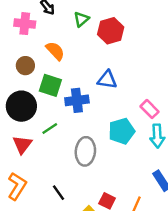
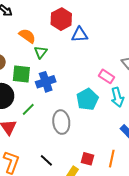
green triangle: (81, 19) -> (41, 52), moved
orange semicircle: (55, 51) -> (27, 36), moved
blue triangle: (107, 80) -> (80, 35), moved

